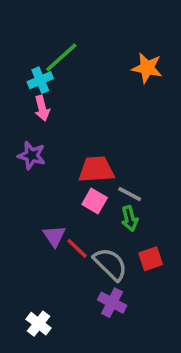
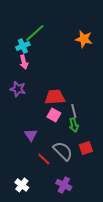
gray line: (130, 194) -> (74, 111), turned 48
red line: (77, 248) -> (44, 159), moved
purple cross: (112, 303) -> (64, 185), moved

